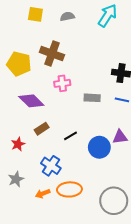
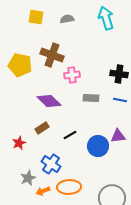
cyan arrow: (108, 15) -> (106, 18), turned -50
pink cross: (62, 83) -> (72, 75), moved
purple diamond: (31, 101) -> (49, 101), moved
gray star: (16, 179) -> (28, 178), moved

